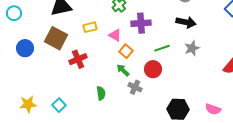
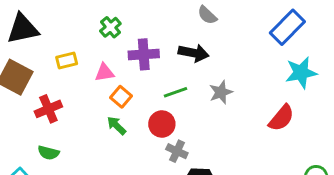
black arrow: (186, 22) -> (194, 53), moved
pink triangle: (115, 35) -> (104, 73), turned -40
gray cross: (135, 87) -> (177, 151), moved
green semicircle: (101, 93) -> (48, 153), moved, turned 112

